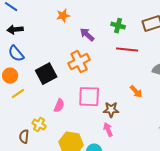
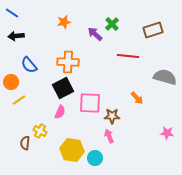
green cross: (118, 26) -> (112, 24), moved, turned 32
purple arrow: (87, 35) -> (95, 34), moved
blue semicircle: (16, 54) -> (29, 65), moved
orange cross: (79, 62) -> (68, 62), moved, turned 30
black square: (46, 74) -> (63, 88), moved

